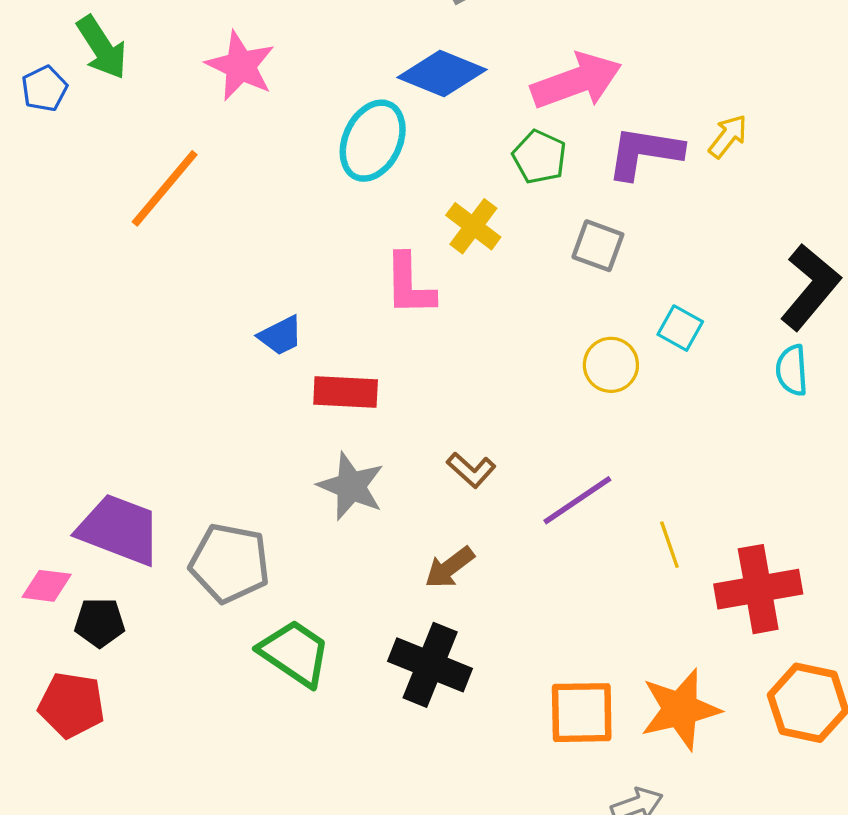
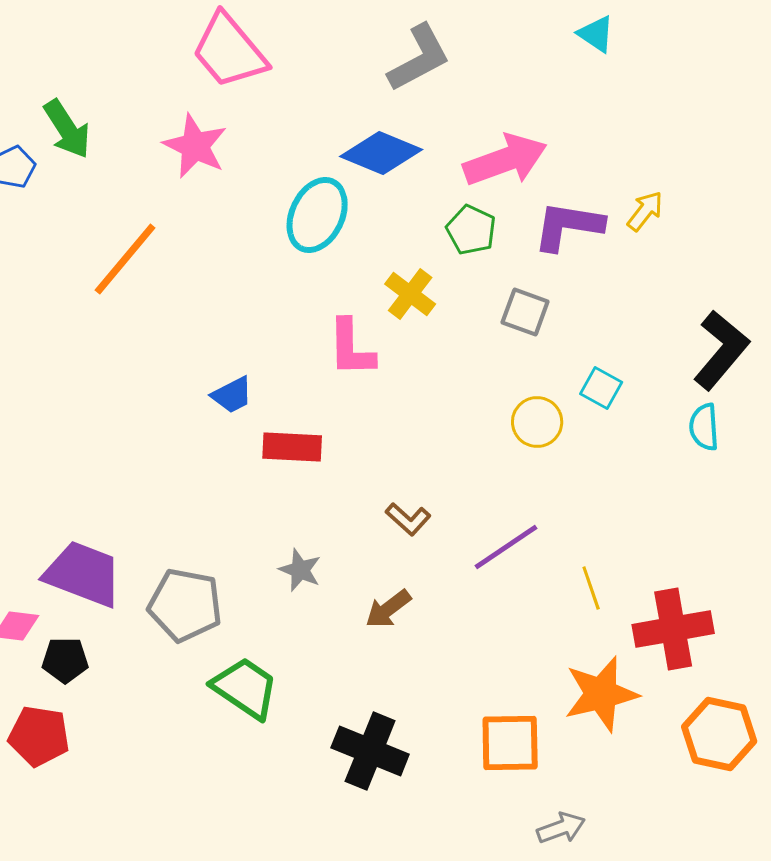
gray star: (351, 486) -> (300, 570), moved, size x0.7
black cross: (430, 665) -> (370, 751), moved
orange star: (680, 709) -> (601, 694), moved

